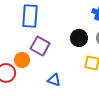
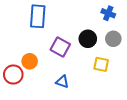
purple square: (40, 46) -> (60, 47), moved

